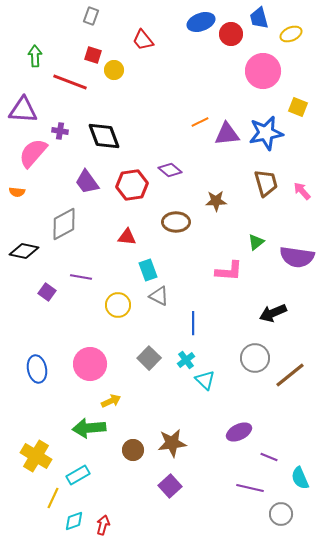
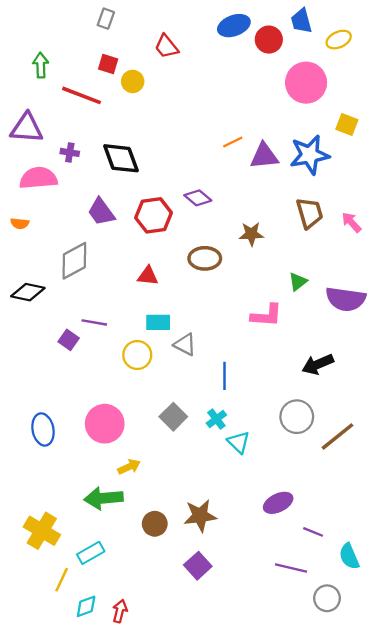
pink semicircle: (33, 153) -> (38, 178), turned 44
cyan rectangle: (148, 270) -> (158, 322), moved, turned -70
purple square: (47, 292) -> (69, 340), moved

